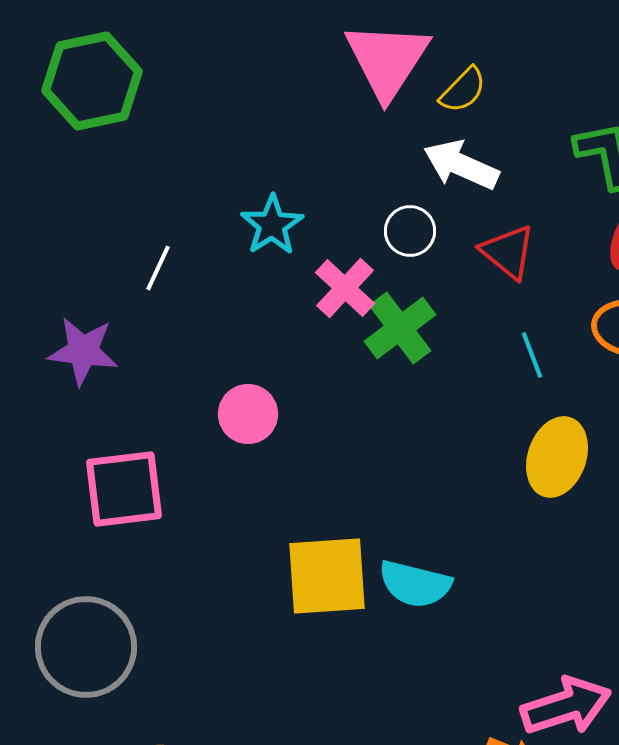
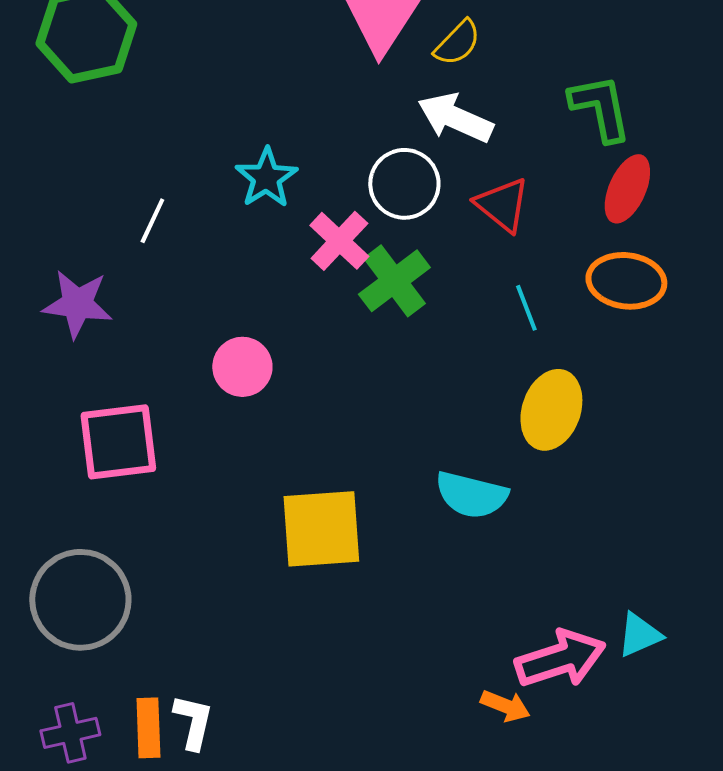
white circle: (410, 231) -> (404, 184), size x1.4
cyan semicircle: (415, 584) -> (471, 495), moved

